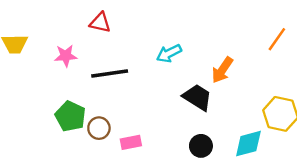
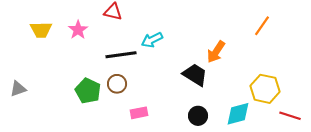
cyan arrow: (169, 53) -> (152, 40), moved
pink star: (66, 56) -> (78, 30), moved, turned -30
brown circle: (99, 128) -> (117, 84), moved

